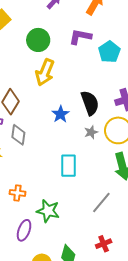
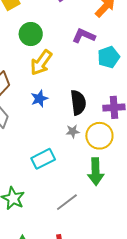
green circle: (38, 40) -> (31, 34), moved
blue star: (60, 114) -> (39, 99), moved
cyan rectangle: (68, 166) -> (43, 159), turned 50

